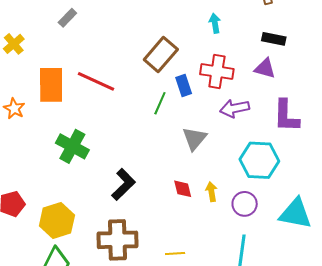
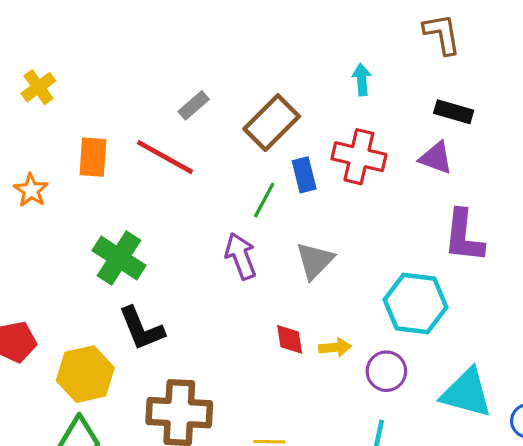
gray rectangle: (67, 18) -> (194, 105), moved
orange rectangle: (51, 85) -> (93, 157), size x0.7
purple arrow: (234, 108) -> (241, 256), moved, turned 76
black L-shape: (123, 184) -> (141, 329), moved, turned 108
yellow arrow: (211, 192) -> (335, 347), turned 90

